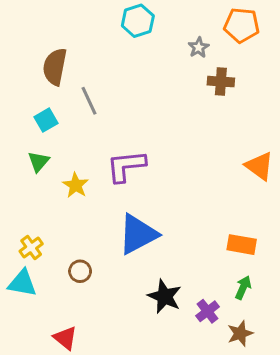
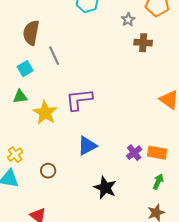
green triangle: (39, 162) -> (20, 97), turned 42
yellow star: (76, 185) -> (45, 113), size x1.4
blue triangle: (138, 234) -> (87, 146), size x0.7
purple cross: (208, 311) -> (134, 153), moved

